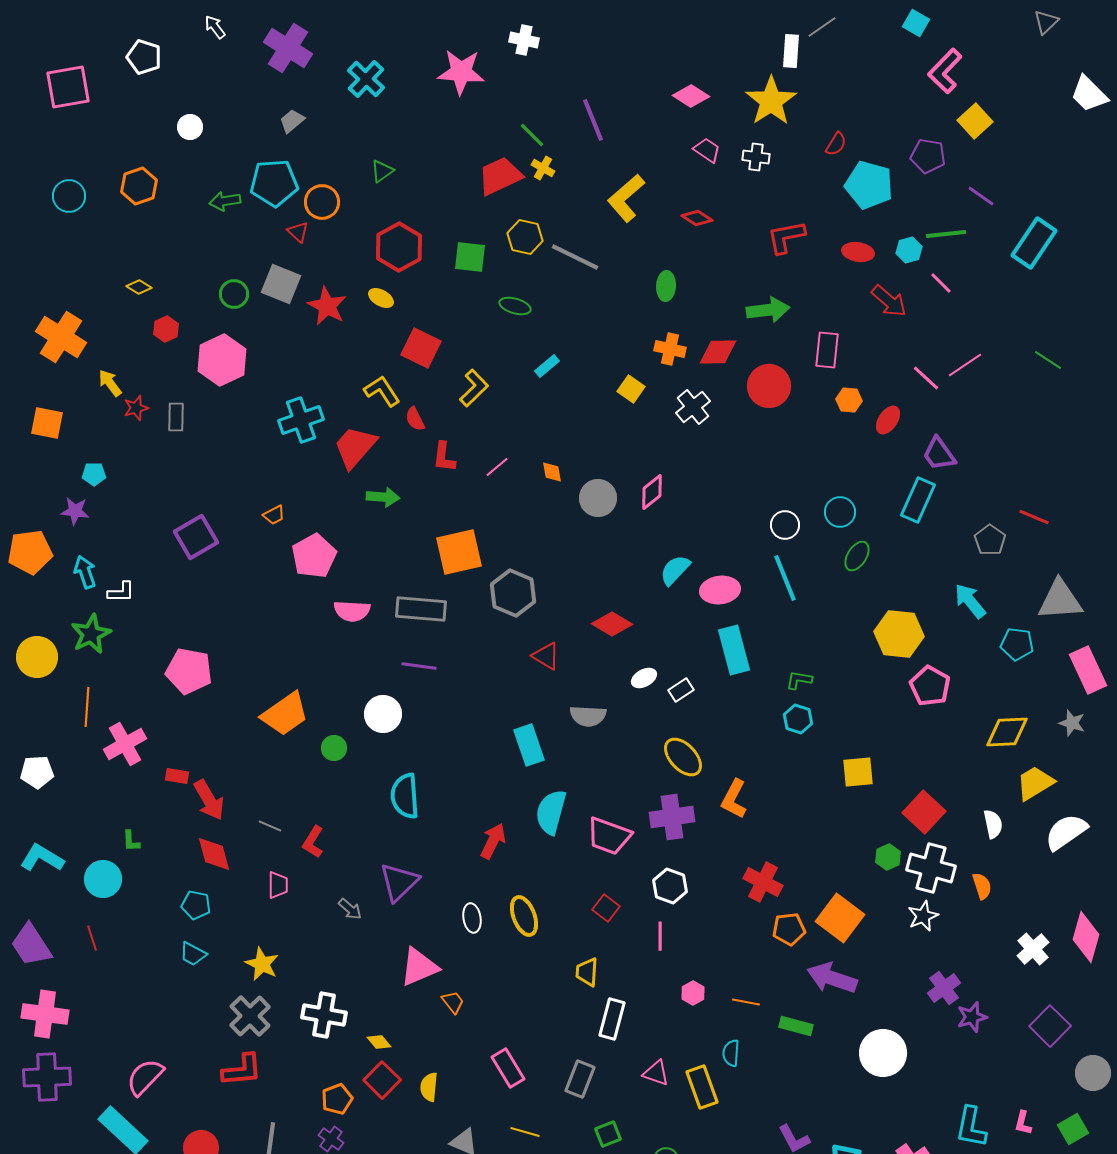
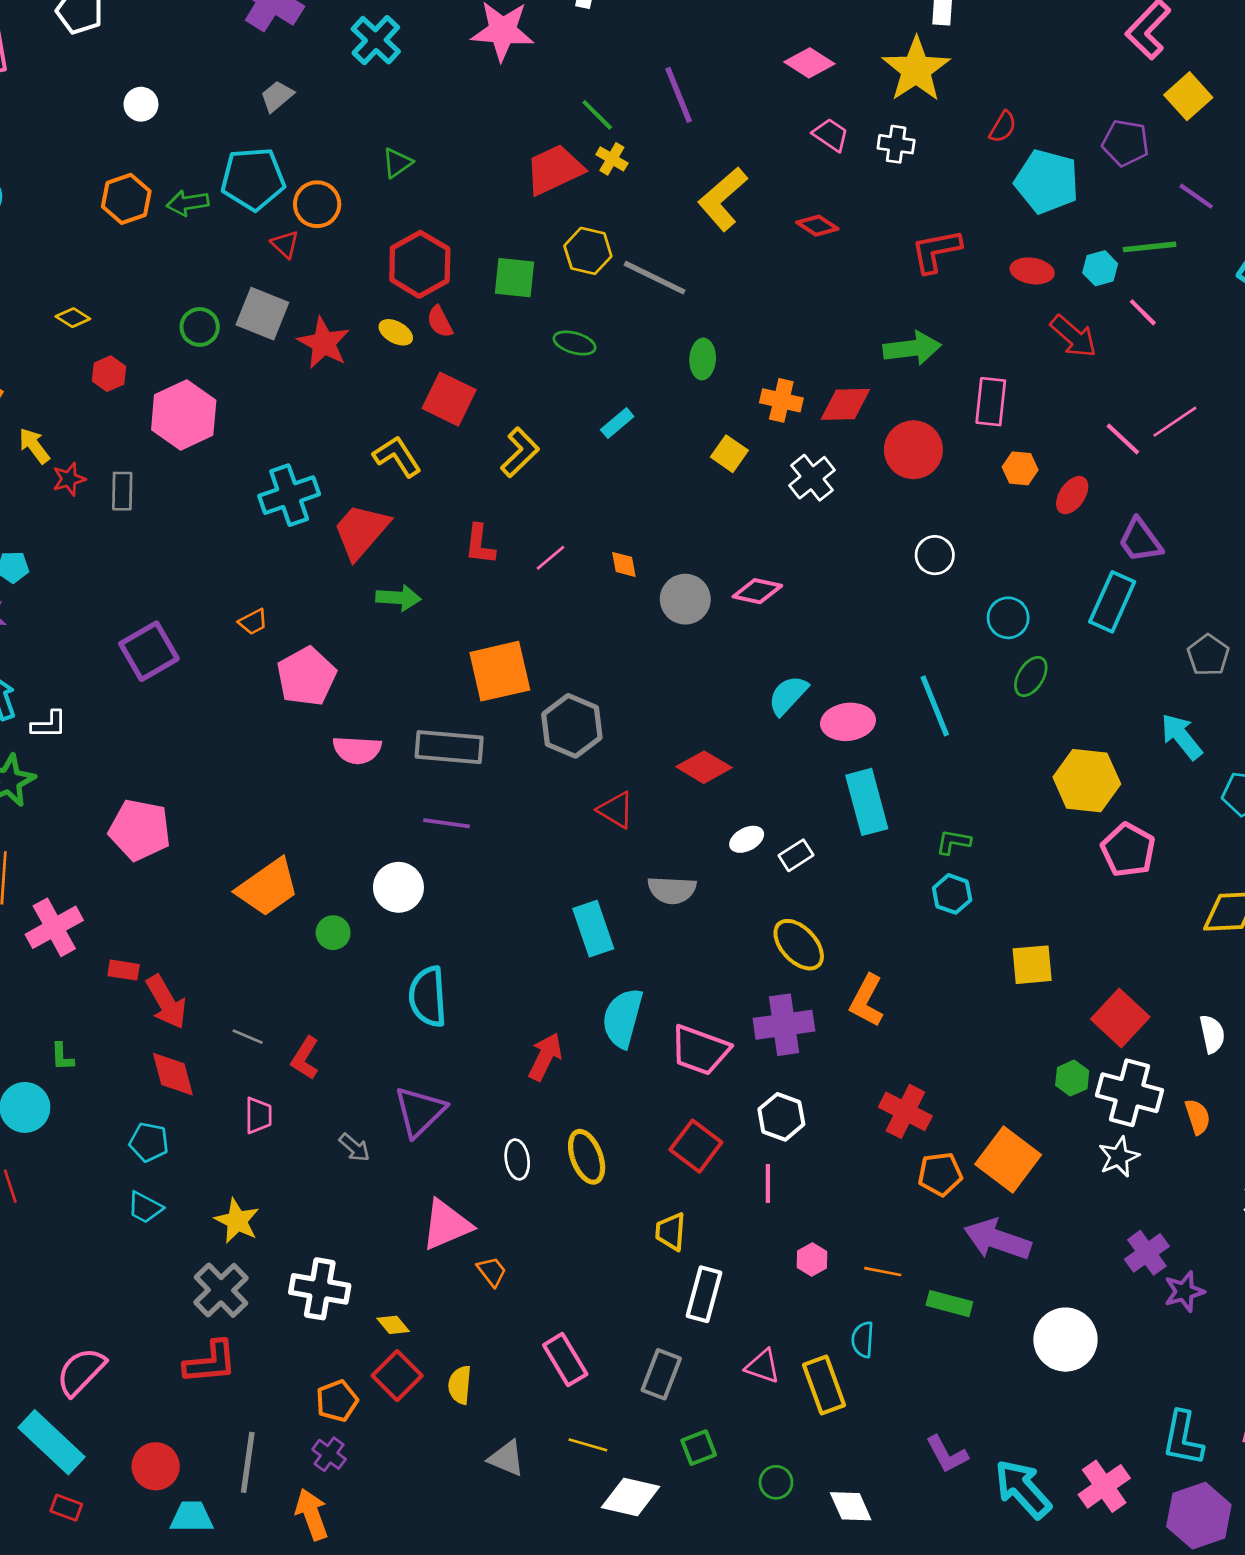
orange hexagon: (139, 186) -> (126, 199), moved
green ellipse: (666, 286) -> (703, 359), moved
red semicircle: (415, 419) -> (440, 322), moved
pink diamond: (652, 492) -> (757, 591), turned 51
white circle: (785, 525) -> (935, 555), moved
red square: (606, 908) -> (696, 1146), size x1.4

